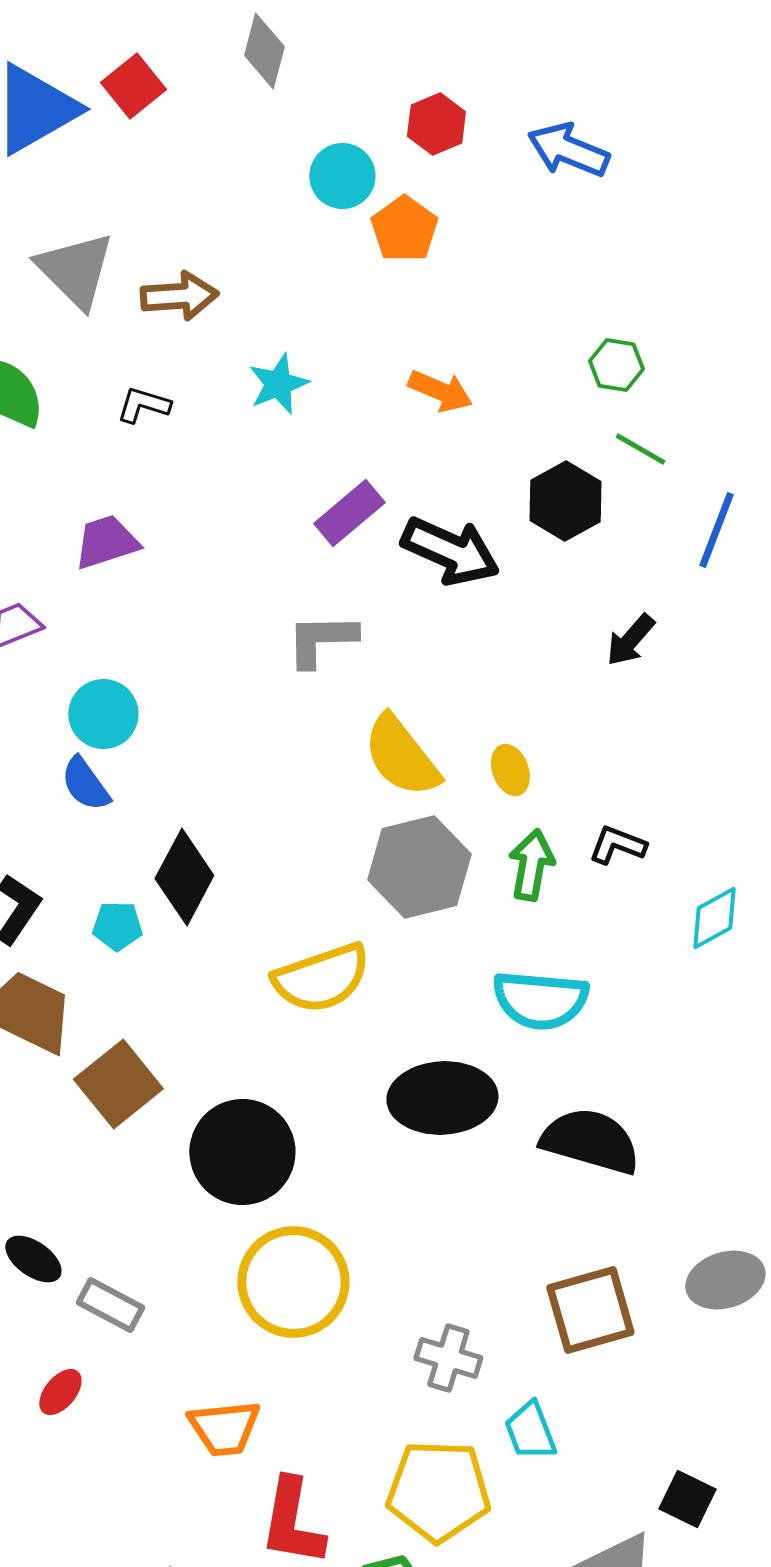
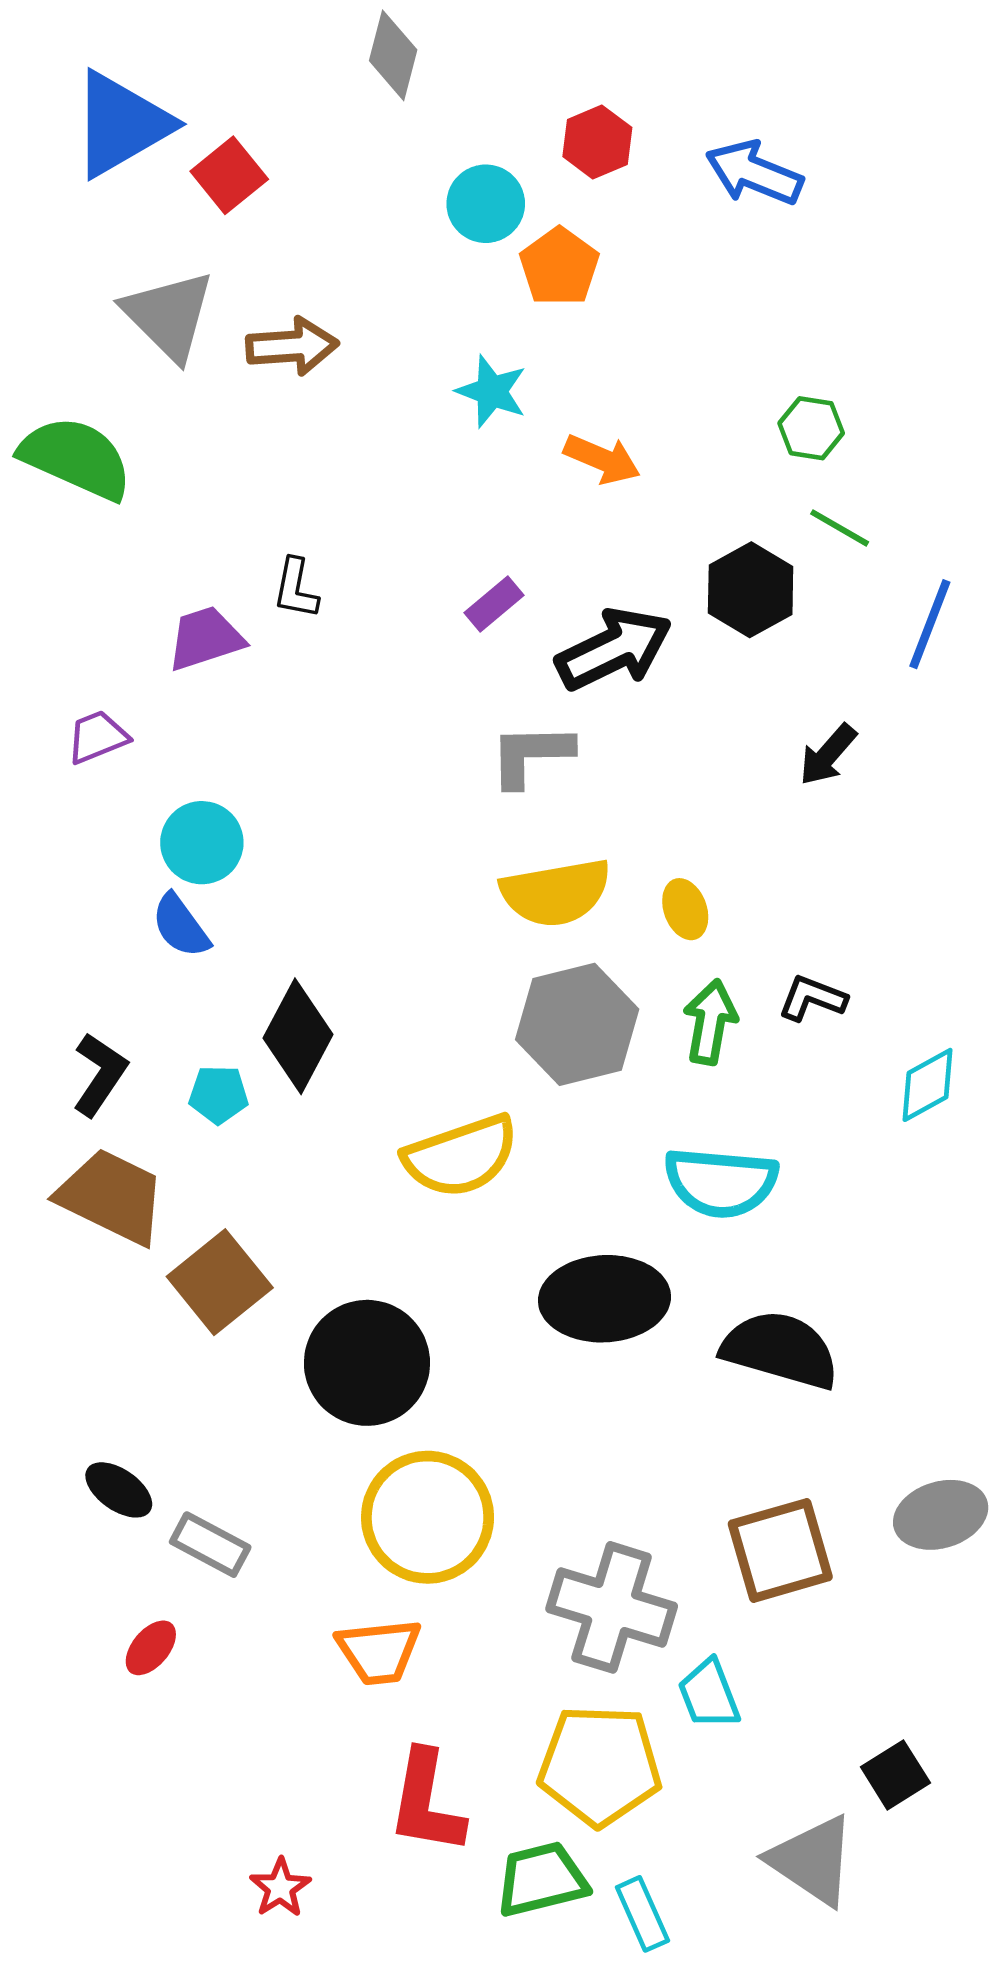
red square: (133, 86) -> (229, 175), moved
cyan star: (278, 384) -> (492, 391), moved, turned -30
black L-shape: (143, 405) -> (296, 589), moved, turned -96
purple rectangle: (349, 513) -> (494, 604), size x0.7
black arrow: (450, 551) -> (614, 649), turned -50
gray L-shape: (321, 640) -> (531, 755), moved
yellow semicircle: (401, 756) -> (556, 893), turned -62
gray cross: (448, 1358) -> (612, 1607), size x1.6
orange trapezoid: (224, 1428) -> (379, 1651), moved
black square: (687, 1499) -> (895, 1775), turned 32

